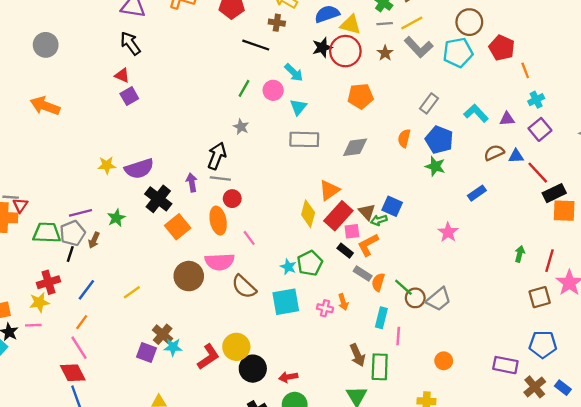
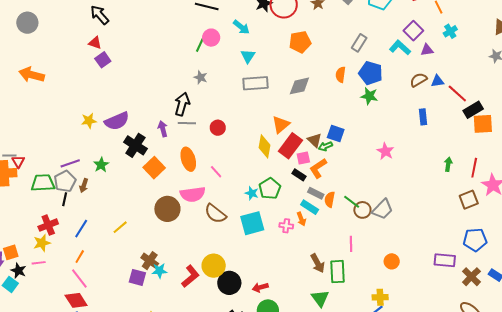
pink circle: (273, 90) -> (211, 38), moved
purple square: (540, 129) -> (413, 31), moved
blue rectangle: (477, 193) -> (423, 117), moved, turned -56
red circle: (232, 199) -> (218, 128), moved
cyan rectangle: (381, 318) -> (310, 207), moved, turned -66

